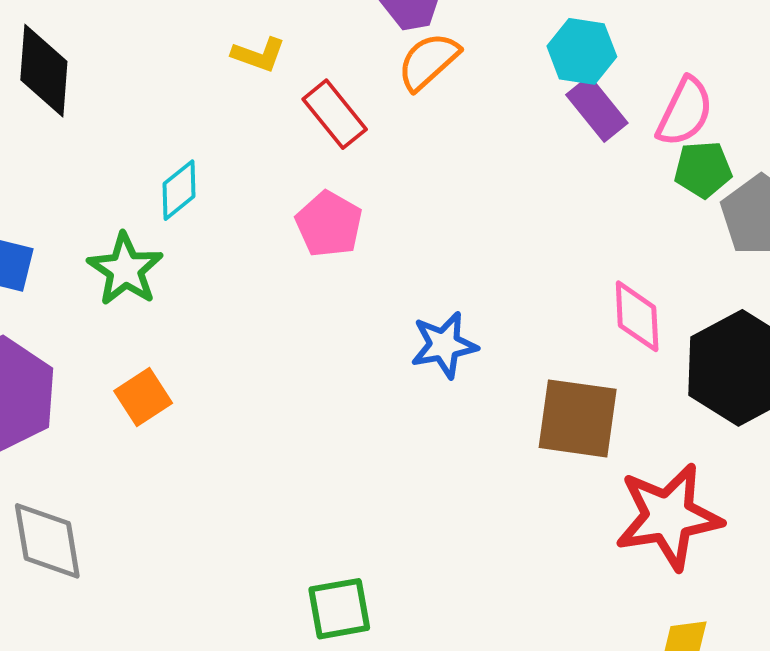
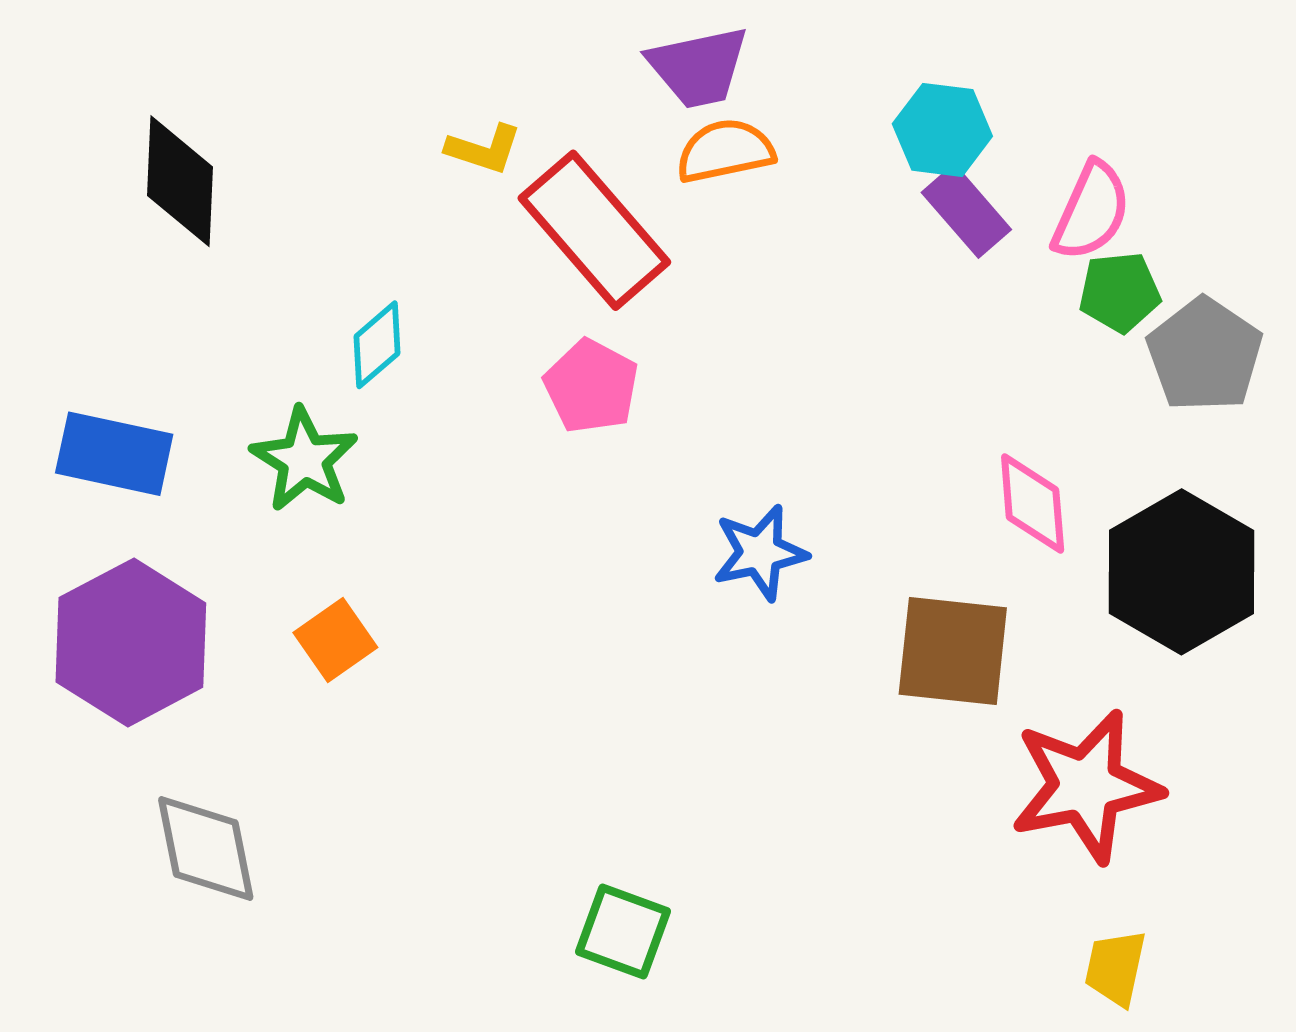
orange semicircle: (428, 61) -> (725, 151), turned 32
red rectangle: (335, 114) -> (594, 230), size x1.6
green square: (339, 609) -> (623, 932), turned 32

